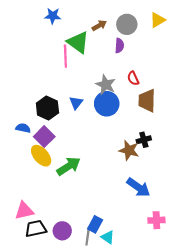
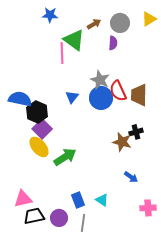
red semicircle: (133, 78) -> (118, 91), moved, size x1.5
black hexagon: (47, 108) -> (37, 112), moved
blue semicircle: (23, 128) -> (20, 99), moved, size x1.6
blue arrow: (138, 187) -> (131, 177), size x0.6
blue rectangle: (95, 224) -> (78, 200), moved, turned -49
cyan triangle: (108, 237) -> (102, 200), moved

